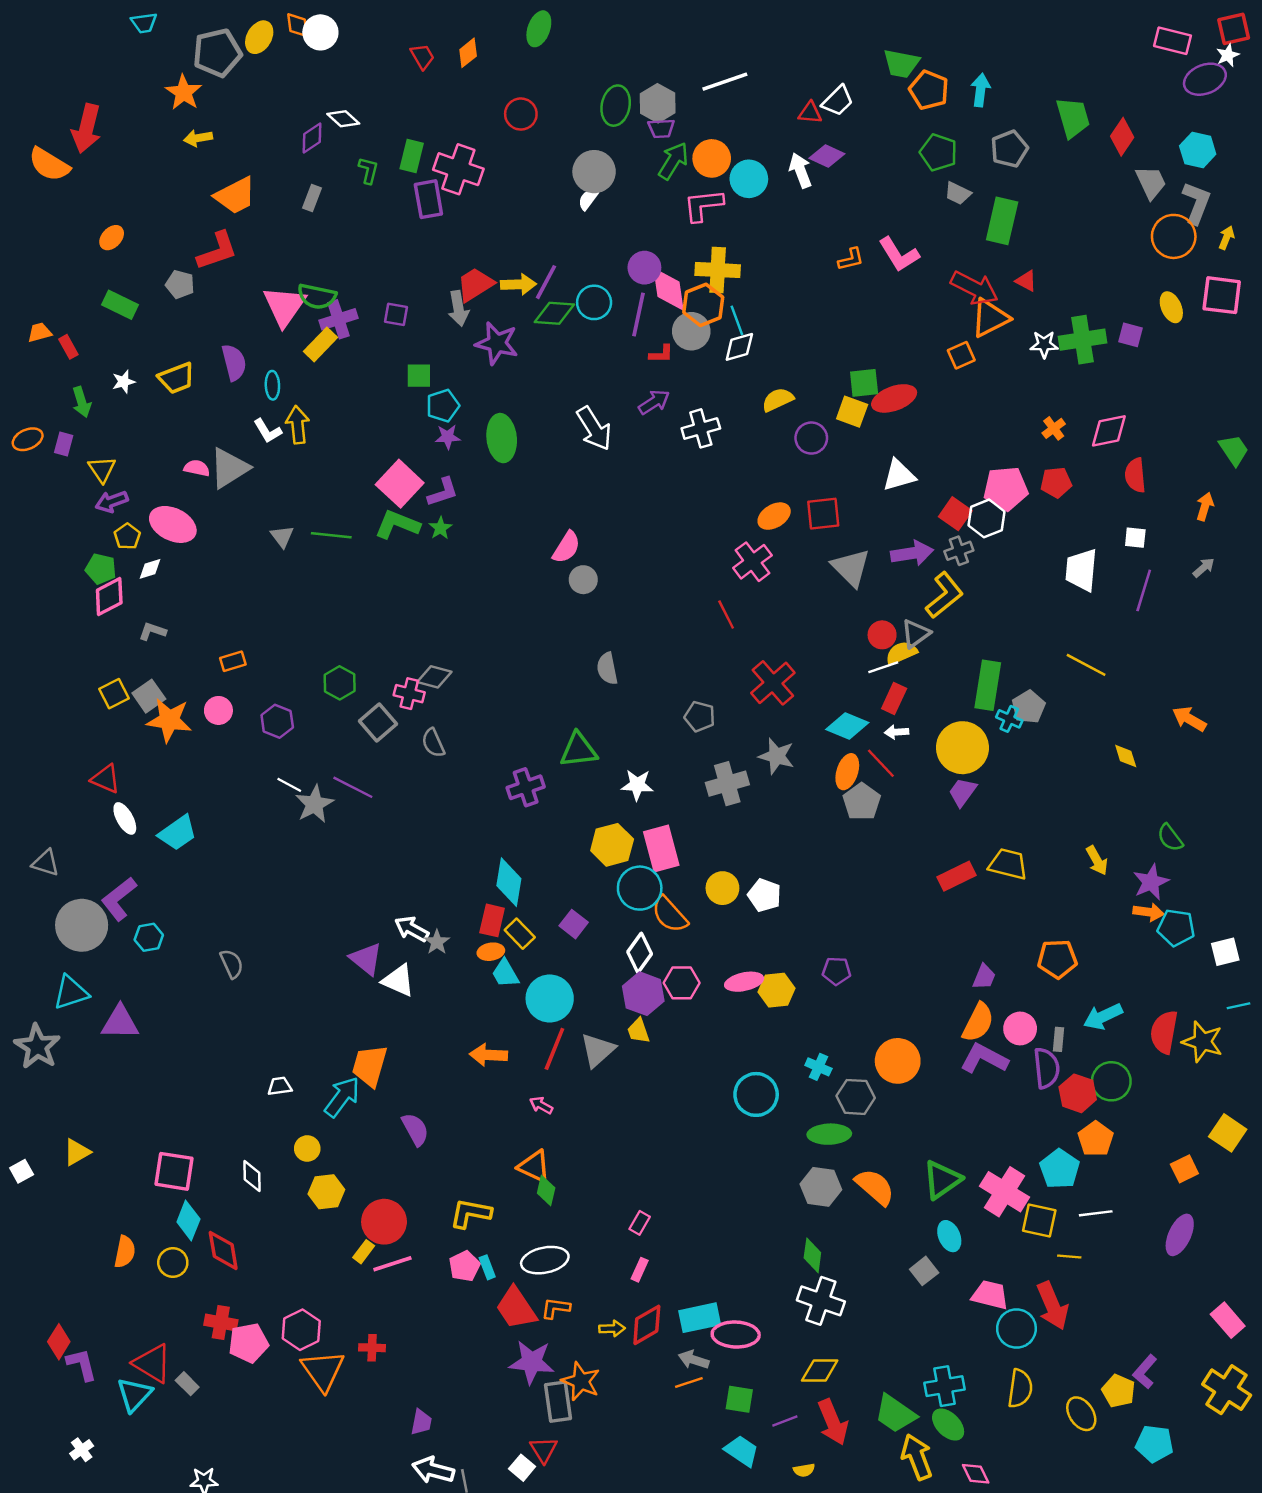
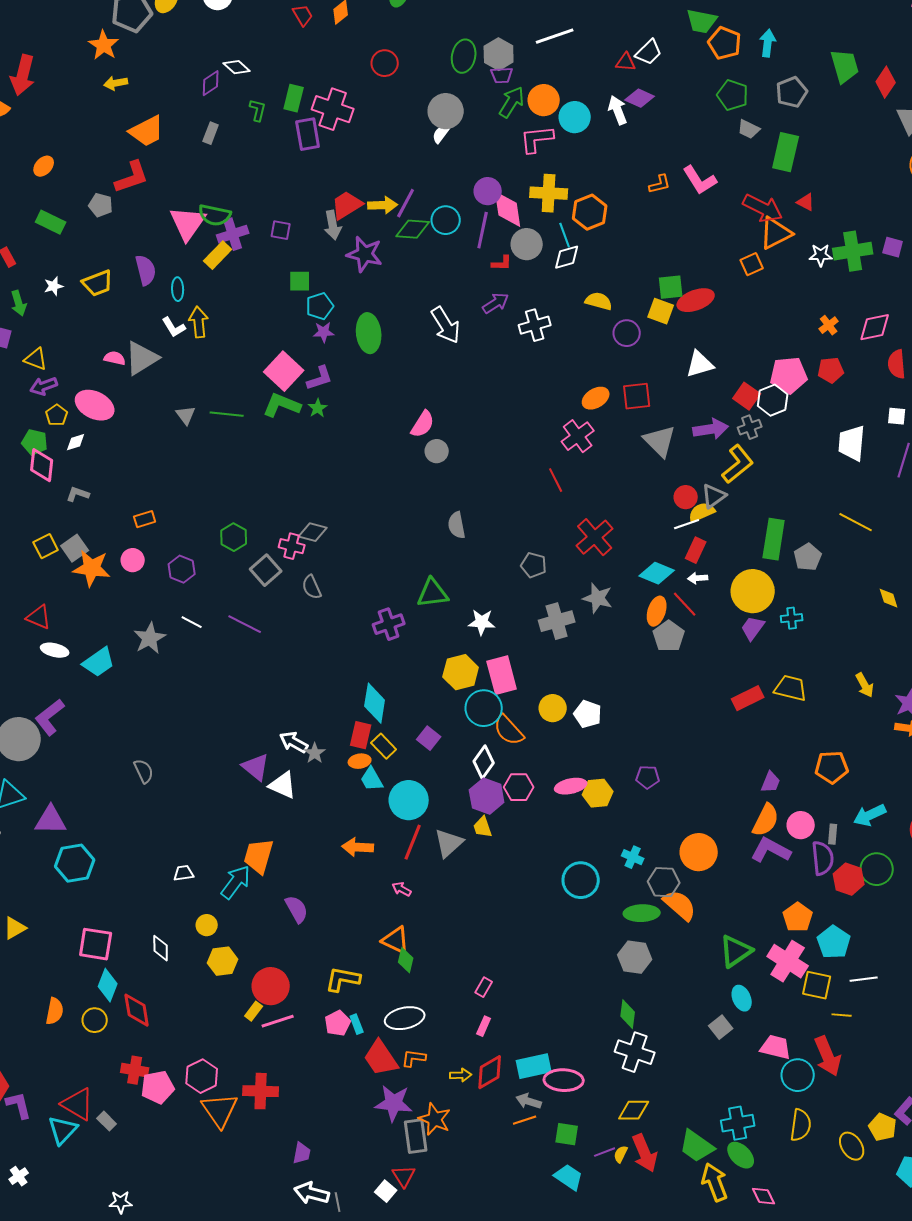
orange hexagon: (703, 305) -> (590, 212), moved
yellow semicircle: (778, 400) -> (599, 301), turned 40
yellow triangle: (102, 469) -> (36, 359), turned -35
pink diamond: (109, 596) -> (42, 465), turned -56
cyan cross: (1009, 719) -> (792, 618), moved, turned -30
gray star: (314, 804) -> (150, 638), moved
white ellipse: (125, 818) -> (55, 650), turned -48
cyan hexagon: (149, 937) -> (75, 863), moved, size x1.6
orange pentagon: (1096, 1139) -> (798, 917), moved
orange semicircle: (875, 1187) -> (680, 905), moved
red cross: (372, 1348) -> (261, 1091), size x1.6
yellow semicircle: (804, 1470) -> (621, 1154), moved, turned 126

